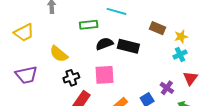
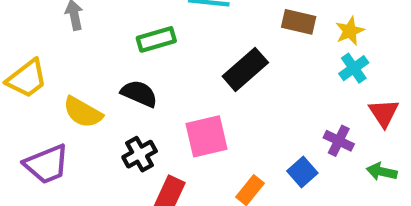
black semicircle: (104, 44) -> (139, 94), moved, turned 54
black rectangle: (128, 46) -> (245, 69), turned -45
yellow semicircle: (59, 54) -> (83, 112), moved

